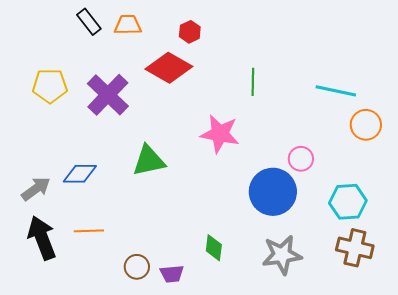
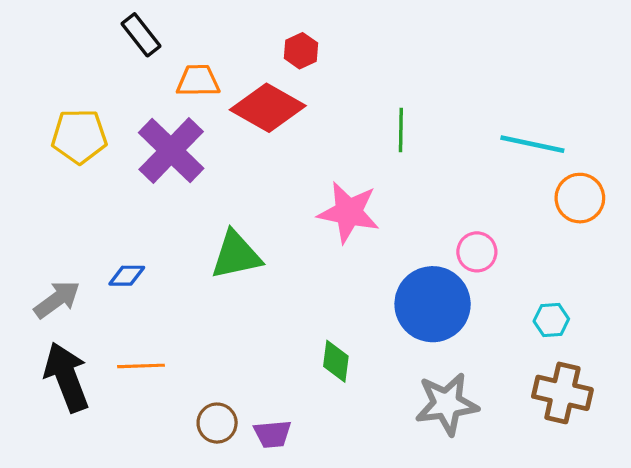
orange trapezoid: (128, 25) -> (198, 81), moved
blue diamond: (80, 174) -> (127, 276), size x0.7
cyan hexagon: (348, 202) -> (551, 320), size x0.6
green diamond: (214, 248) -> (336, 361), moved

